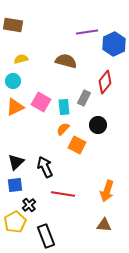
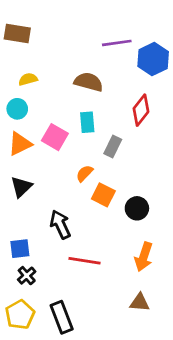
gray rectangle: (84, 98) -> (113, 146), moved
cyan rectangle: (64, 107) -> (87, 122), moved
black circle: (98, 125) -> (137, 208), moved
black triangle: (16, 162) -> (21, 187), moved
black cross: (29, 205) -> (27, 276), moved
yellow pentagon: (15, 222) -> (20, 315), moved

